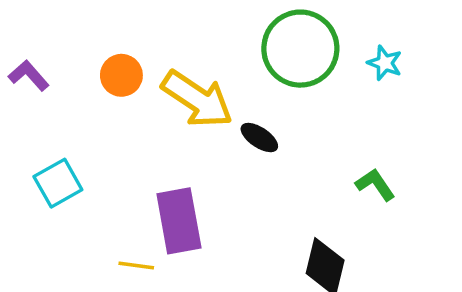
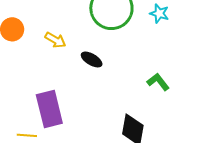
yellow arrow: (197, 99) -> (55, 40), size x0.5

